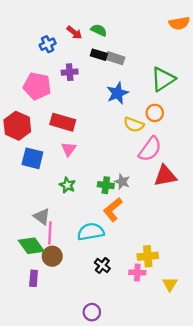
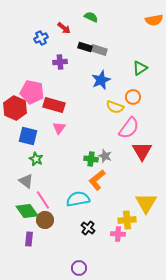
green semicircle: (99, 30) -> (91, 17), moved
green triangle: (163, 79) -> (140, 68), size x0.7
pink pentagon: (37, 86) -> (32, 92), moved
red triangle: (165, 176) -> (142, 151), turned -50
green star: (67, 185) -> (36, 159), moved
gray triangle: (42, 217) -> (26, 181), moved
pink line: (50, 233) -> (43, 200), turned -36
yellow triangle: (170, 284) -> (146, 203), moved, size x1.6

